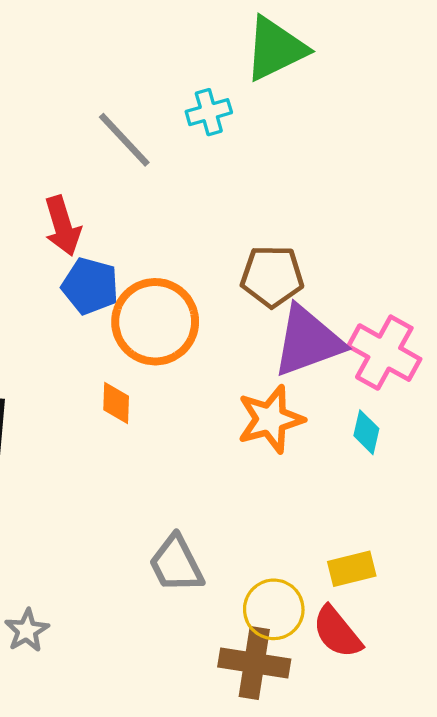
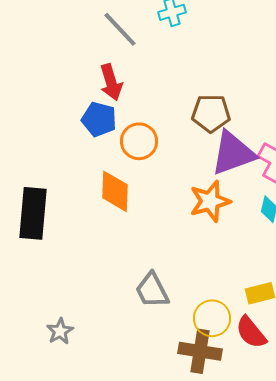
red arrow: (63, 226) -> (111, 82), moved
orange circle: (155, 322) -> (139, 141), size x0.7
orange diamond: (116, 403) -> (115, 191), size x1.6

